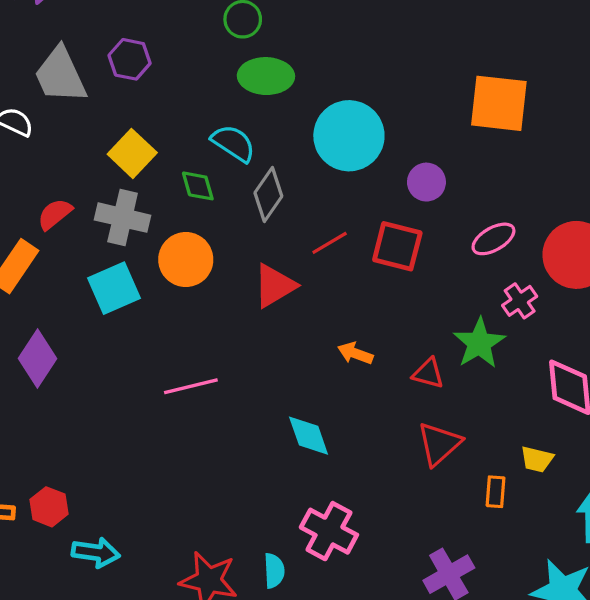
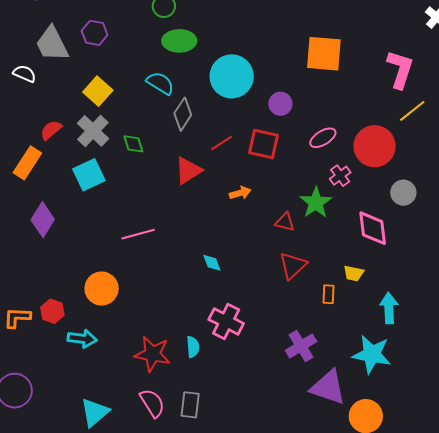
green diamond: (198, 186) -> (133, 144), moved
gray cross: (123, 218) -> (93, 131), turned 32
orange circle: (186, 260) -> (102, 289), moved
orange arrow: (355, 353) -> (240, 193), moved, turned 145
cyan diamond: (309, 436) -> (212, 263), size x0.7

